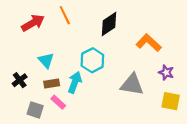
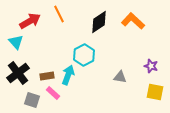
orange L-shape: (149, 43) -> (133, 21), moved
cyan triangle: (46, 60) -> (16, 42), moved
black cross: (20, 80) -> (18, 73), size x1.6
gray triangle: (132, 85) -> (120, 77), size x0.6

